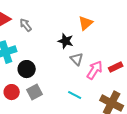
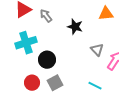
orange triangle: (86, 23) -> (106, 14), turned 35
black star: (66, 41) -> (75, 27), moved

